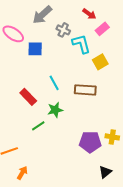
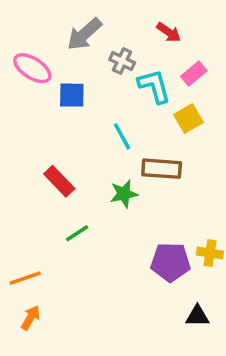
pink rectangle: (102, 29) -> (194, 74), moved
cyan line: (54, 83) -> (122, 136), moved
green star: (55, 110) -> (124, 194), moved
black triangle: (105, 172) -> (197, 316), turned 40
orange arrow: (22, 173) -> (31, 318), moved

